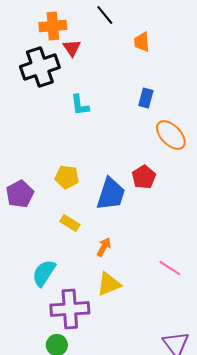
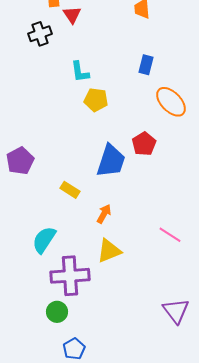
black cross: (40, 67) -> (40, 34), size x0.6
yellow pentagon: (67, 177) -> (96, 100), moved

